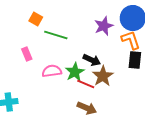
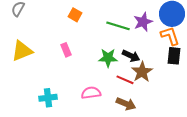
green line: (56, 35) -> (118, 26), moved
pink semicircle: (52, 71) -> (91, 93), moved
green star: (75, 72) -> (108, 58), moved, turned 30

